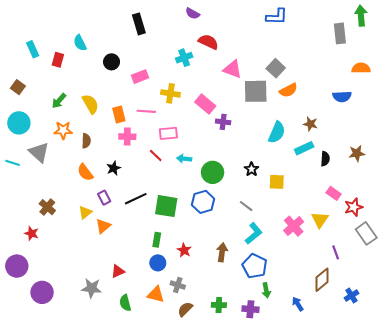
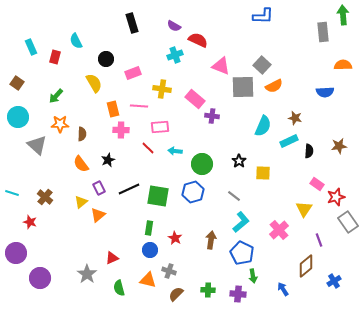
purple semicircle: (193, 13) -> (174, 26), moved
yellow semicircle: (90, 104) -> (94, 83), moved
cyan line: (13, 163) -> (12, 193), moved
pink cross: (294, 226) -> (279, 230), moved
gray star: (92, 288) -> (87, 274), turned 30

